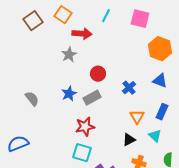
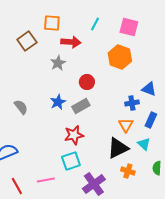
orange square: (63, 15) -> (52, 23), turned -30
brown square: (33, 21) -> (27, 41), moved
orange hexagon: (160, 49) -> (120, 57), moved
blue cross: (129, 88) -> (132, 103), moved, turned 32
black triangle: (129, 140) -> (118, 148), size x1.6
cyan square: (82, 153) -> (71, 161), turned -36

